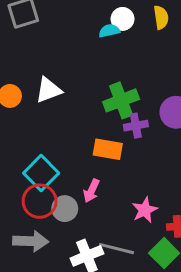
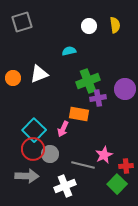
cyan semicircle: (109, 31) -> (69, 51), moved
pink arrow: (91, 191) -> (63, 129), moved
gray line: (117, 249) -> (83, 165), moved

